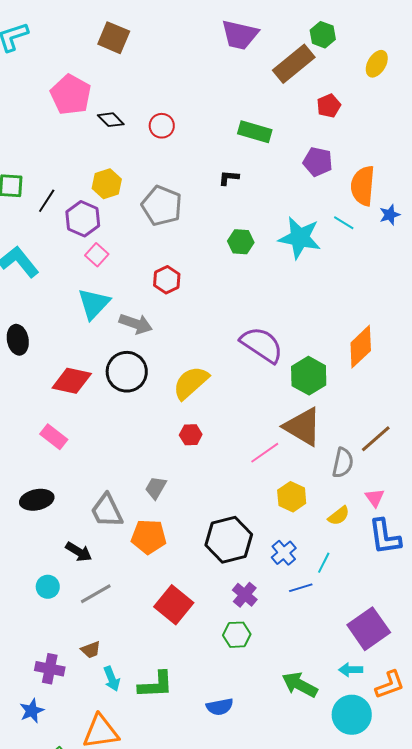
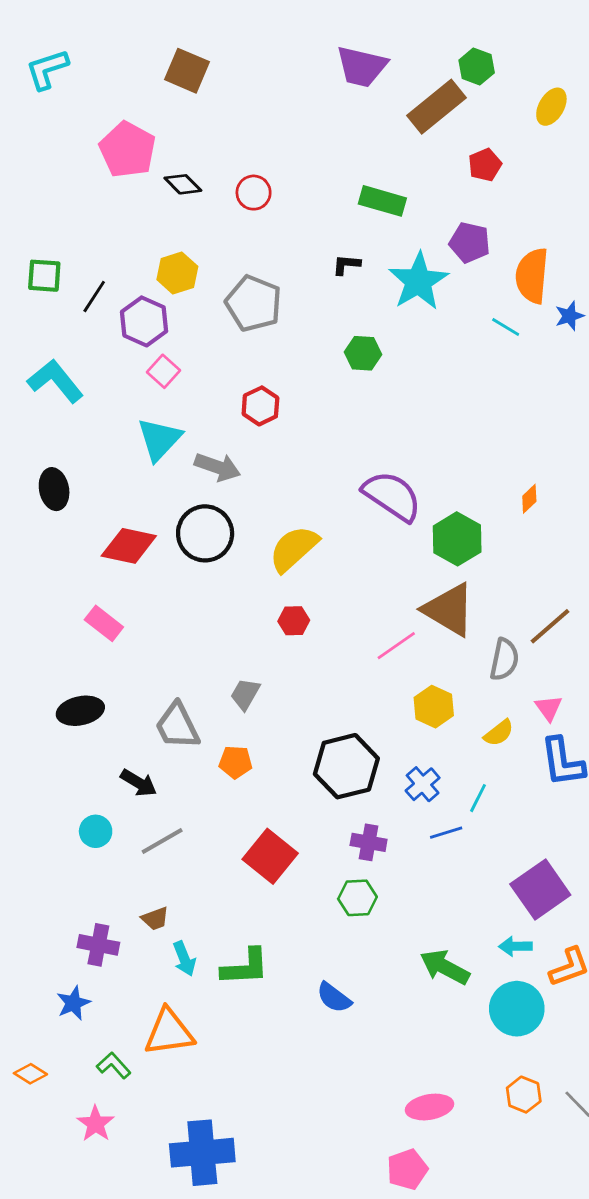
cyan star: (300, 238) -> (418, 281), moved, turned 30
orange diamond: (361, 347) -> (529, 499), size x0.5
orange pentagon: (149, 537) -> (236, 762), size x0.7
purple cross: (245, 595) -> (369, 842), turned -30
blue semicircle: (220, 707) -> (334, 998), turned 48

